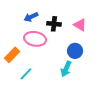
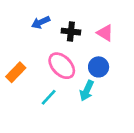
pink ellipse: (35, 39) -> (62, 66), moved, turned 35
cyan line: (26, 74) -> (49, 97), moved

